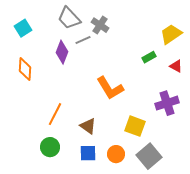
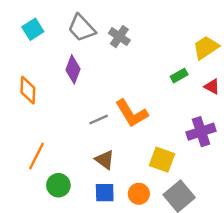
cyan square: (23, 28) -> (33, 29), moved
gray line: (83, 40) -> (99, 119), moved
orange line: (55, 114) -> (36, 156), moved

